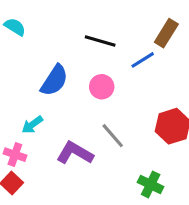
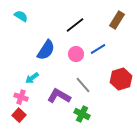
black line: (100, 41) -> (75, 25), turned -54
blue line: (143, 60) -> (98, 49), moved
green cross: (151, 185) -> (82, 114), moved

